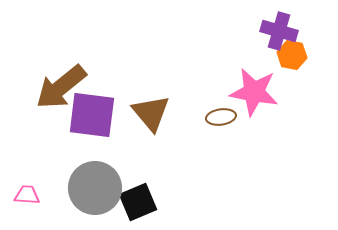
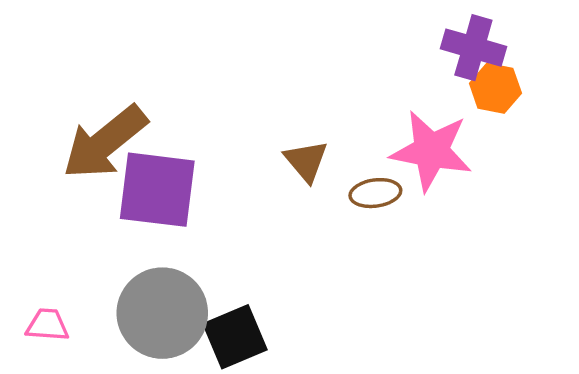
brown triangle: (151, 113) -> (306, 161), moved, size x0.7

